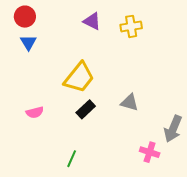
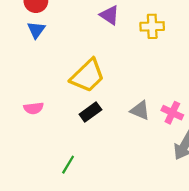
pink cross: (150, 152) -> (172, 113), moved

